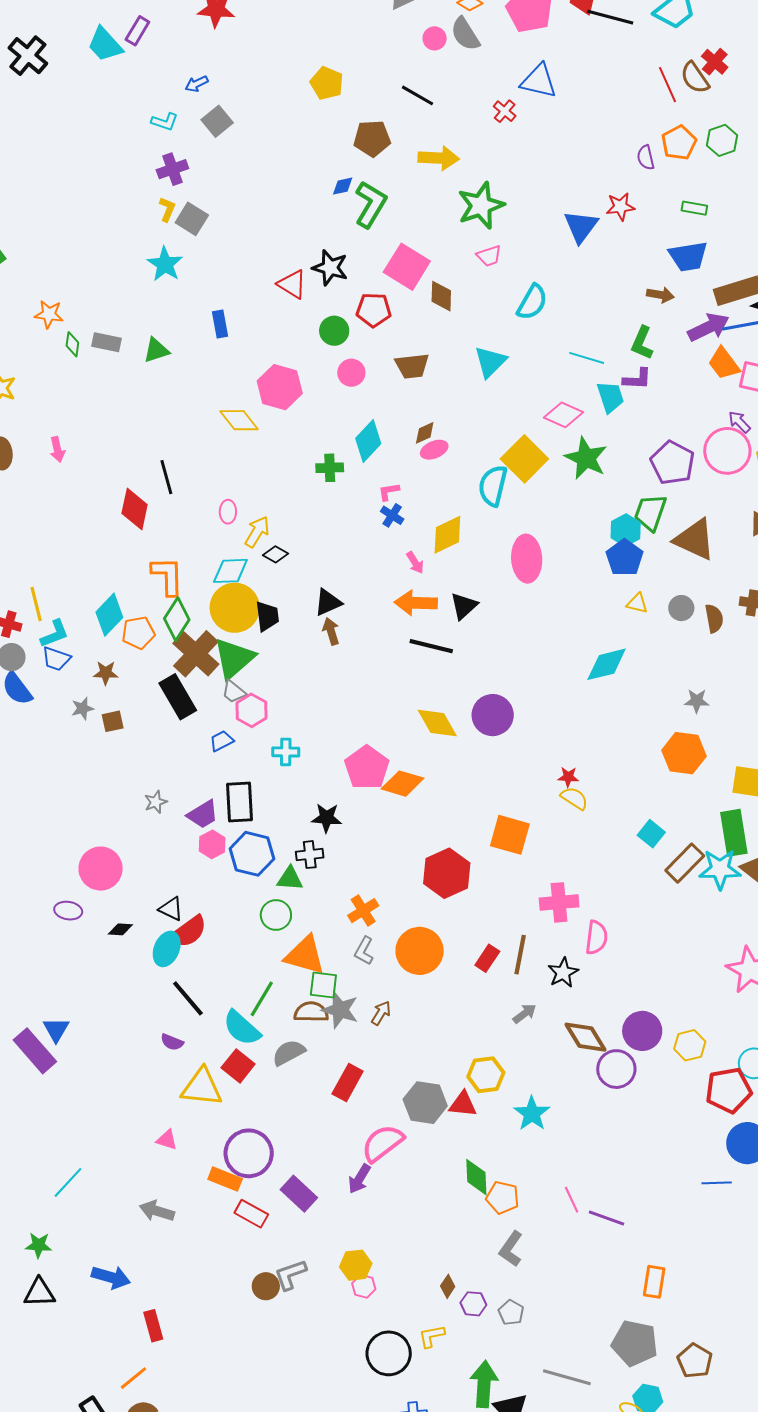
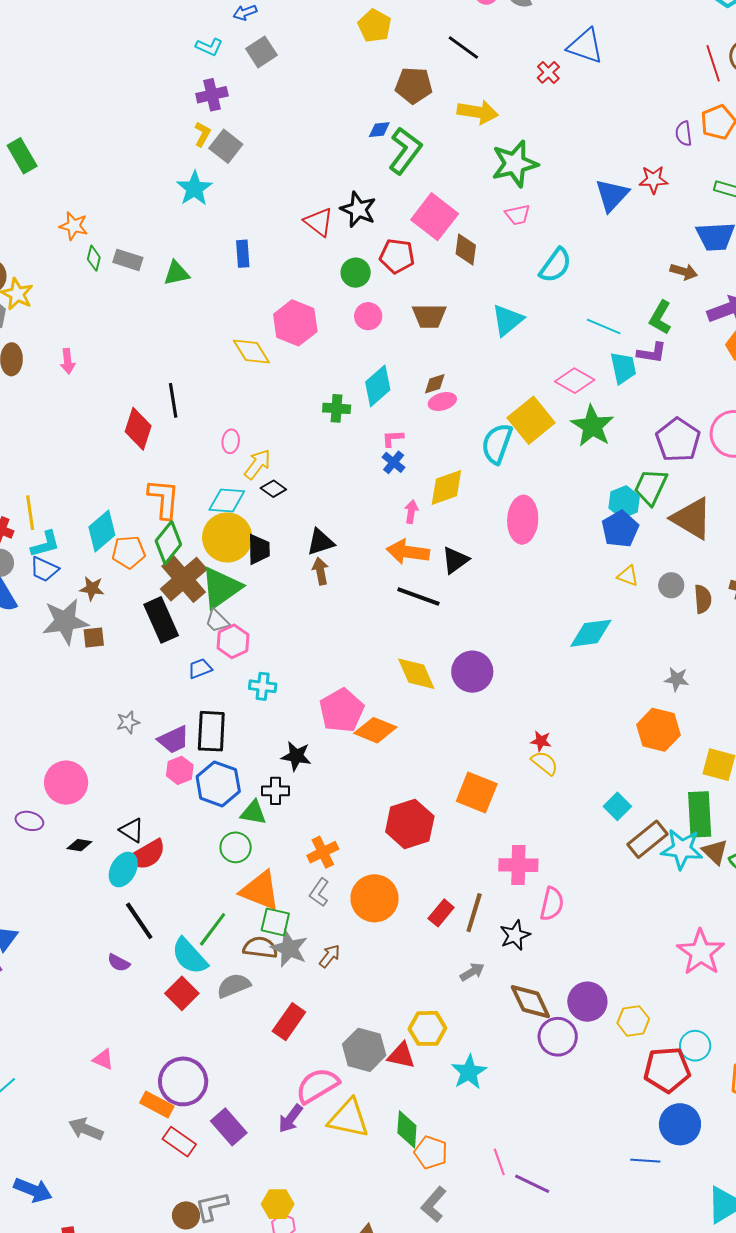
pink arrow: (415, 563) -> (411, 512), turned -145
gray star: (83, 708) -> (65, 621), size x2.0
yellow triangle: (202, 1087) -> (349, 1118), moved

